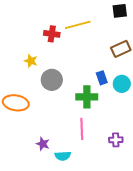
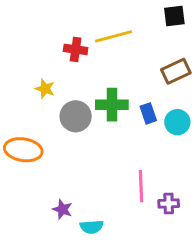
green cross: (87, 97) -> (112, 105), moved
pink line: (82, 129) -> (141, 186), moved

